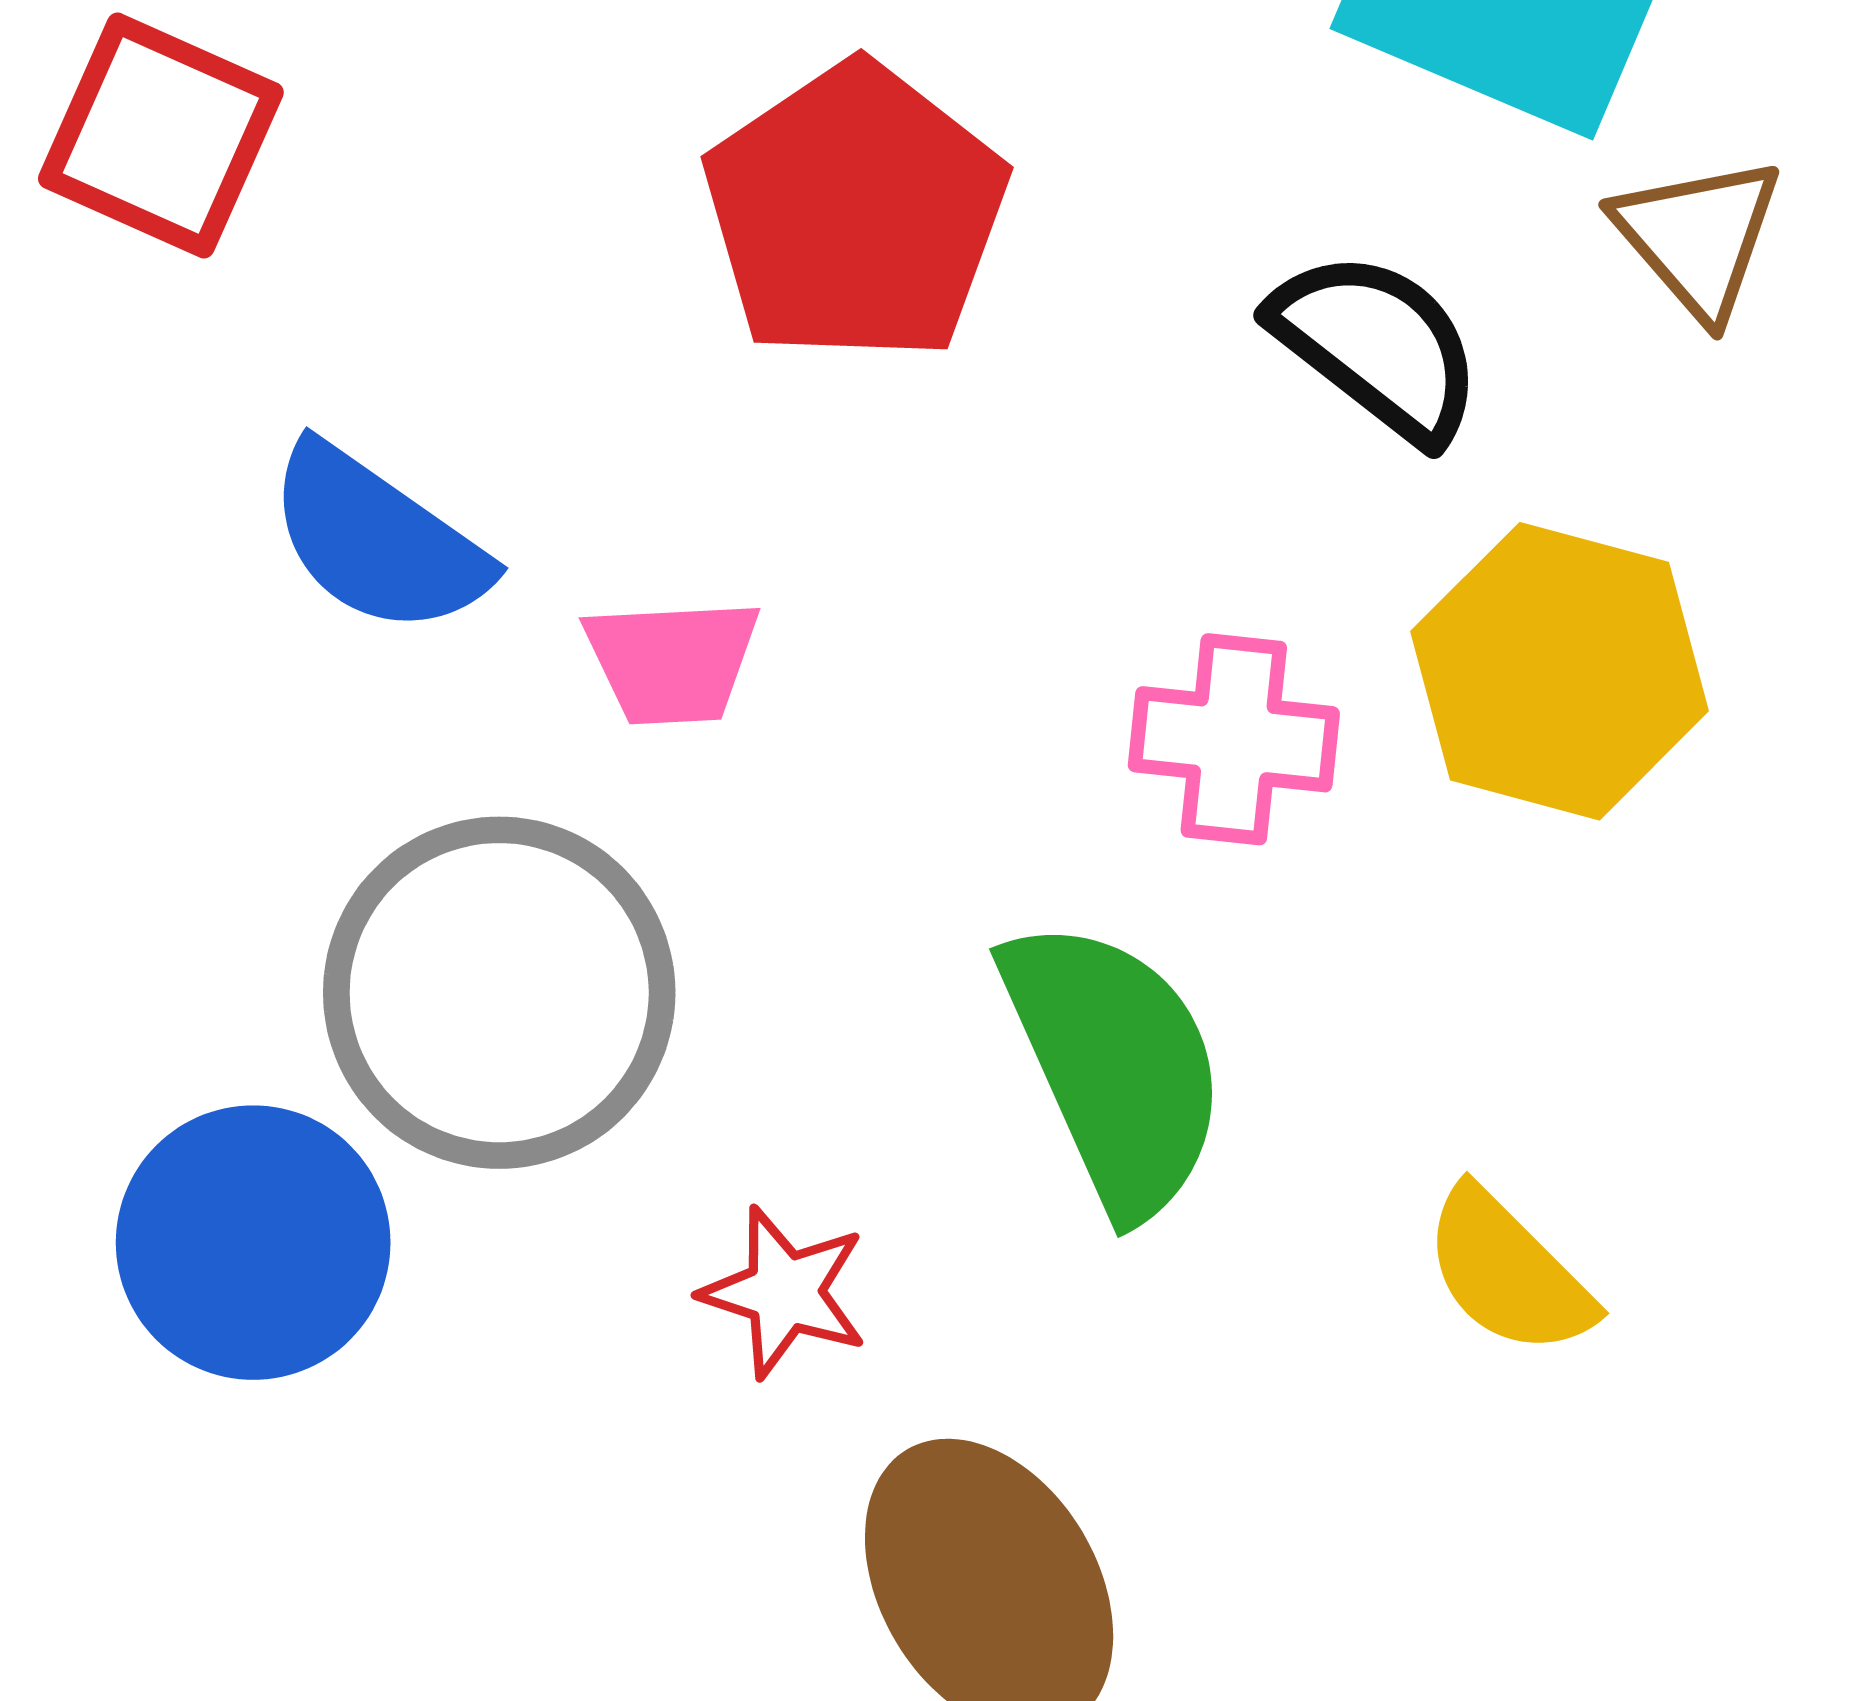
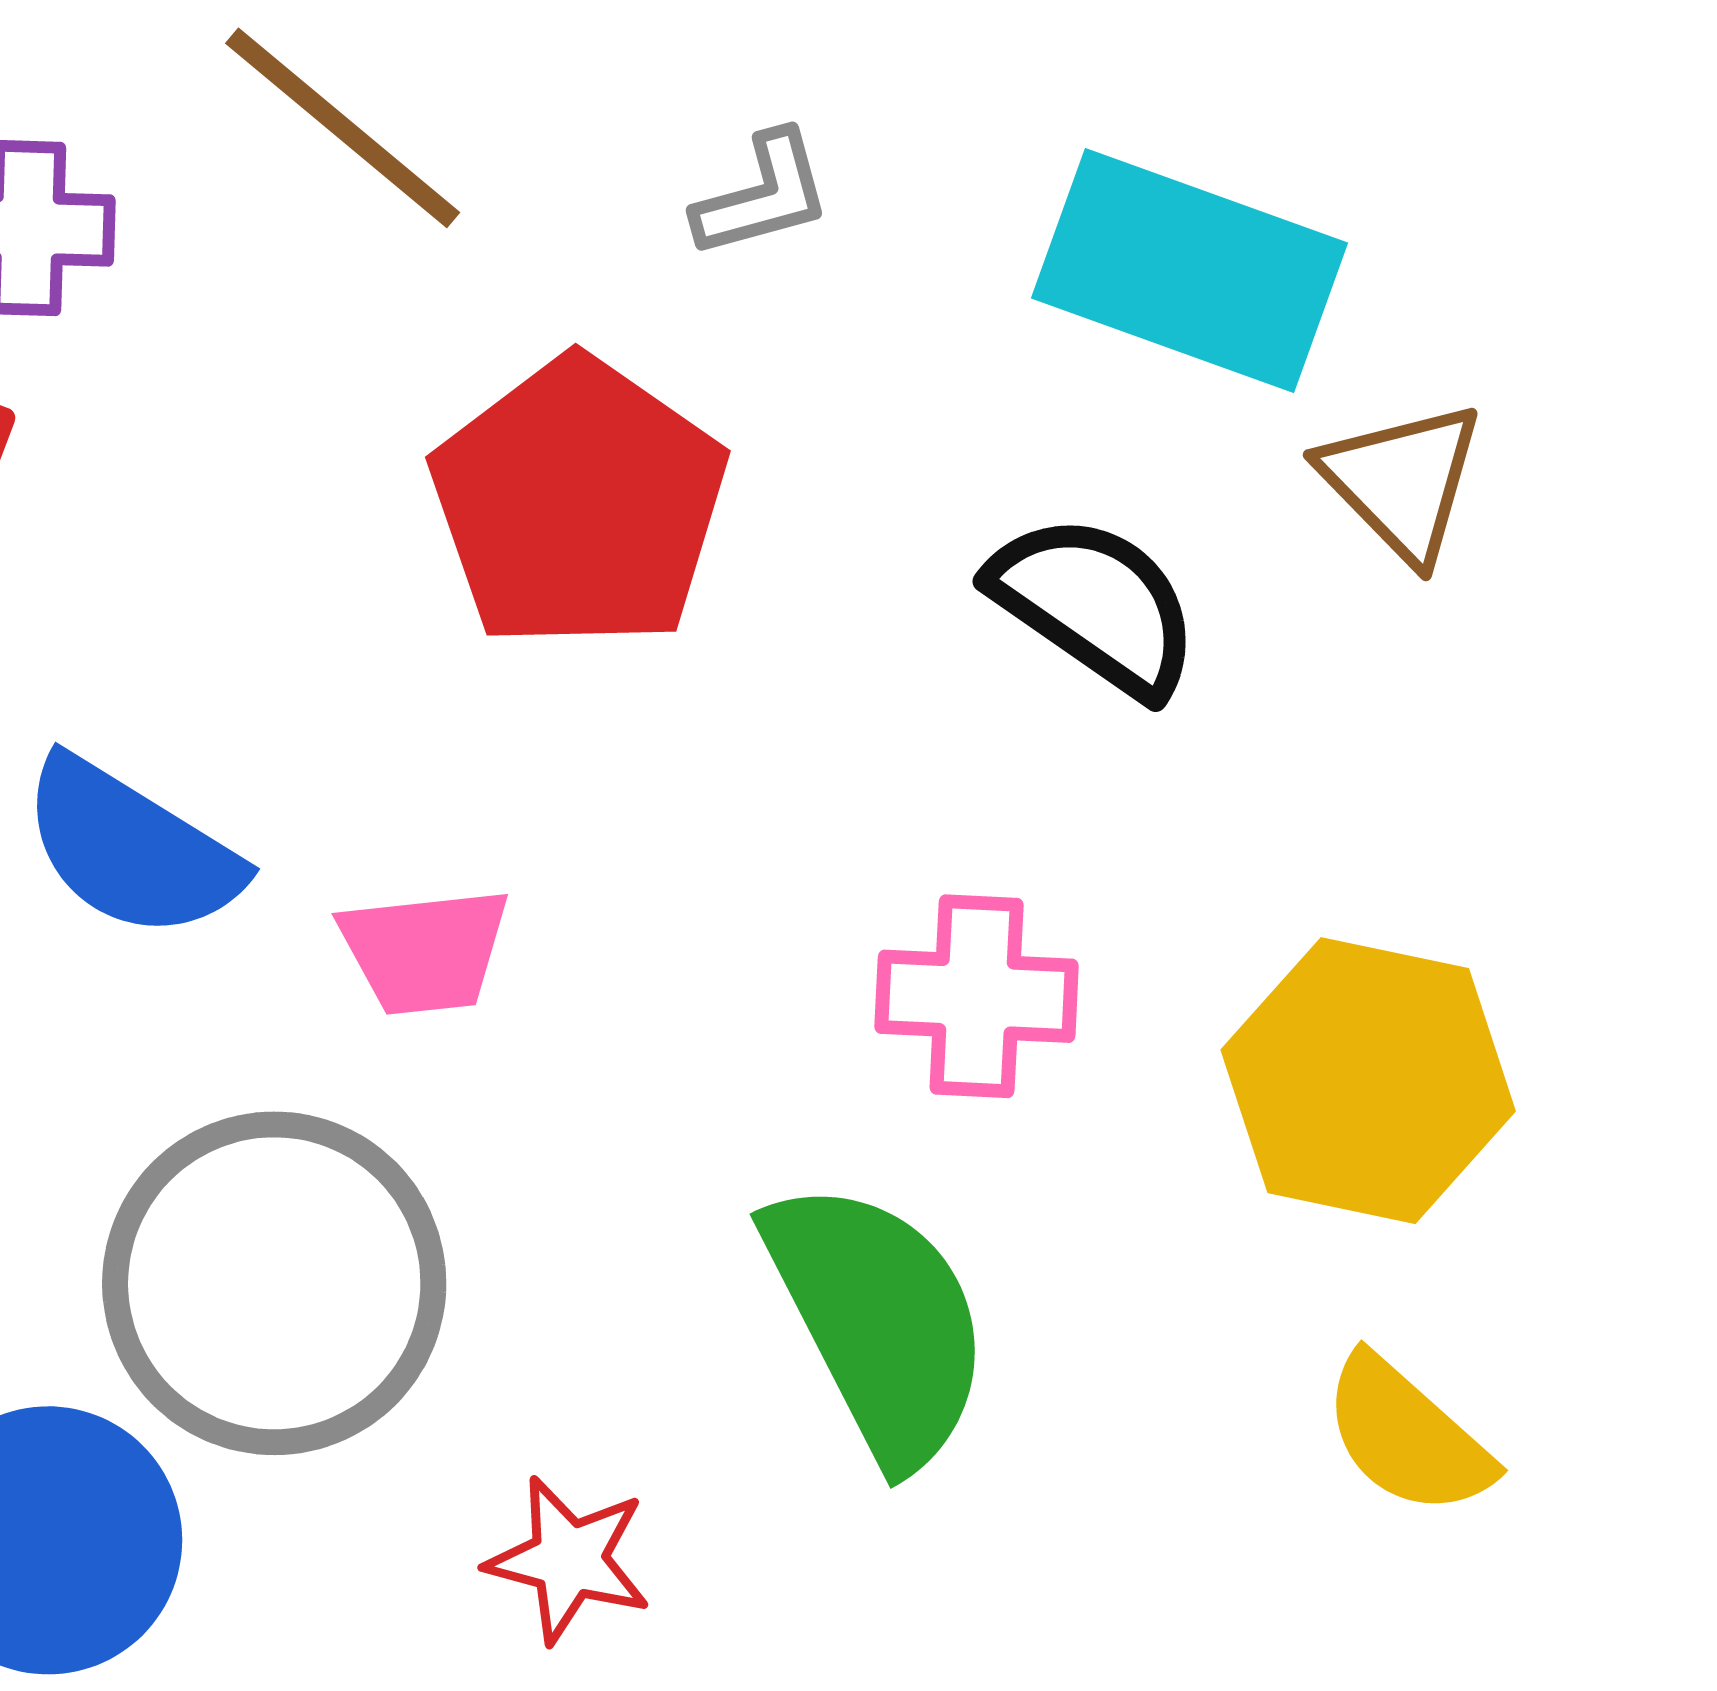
yellow hexagon: (1560, 671) -> (1368, 1081), moved
yellow semicircle: (1508, 1272) -> (1407, 1436), moved

